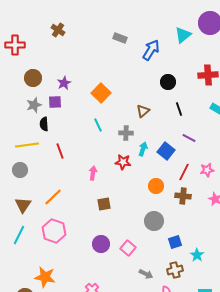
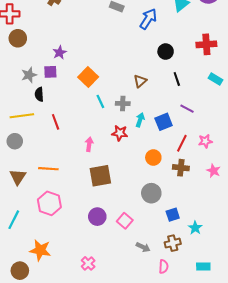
brown circle: (33, 78) -> (18, 38), moved
orange square: (101, 93) -> (88, 77), moved
cyan line: (98, 125) -> (100, 101), moved
blue square: (166, 151) -> (164, 122), turned 30
orange line: (53, 197) -> (48, 169), turned 48
brown square: (104, 204) -> (100, 176), size x1.6
cyan line: (19, 235) -> (14, 220), moved

